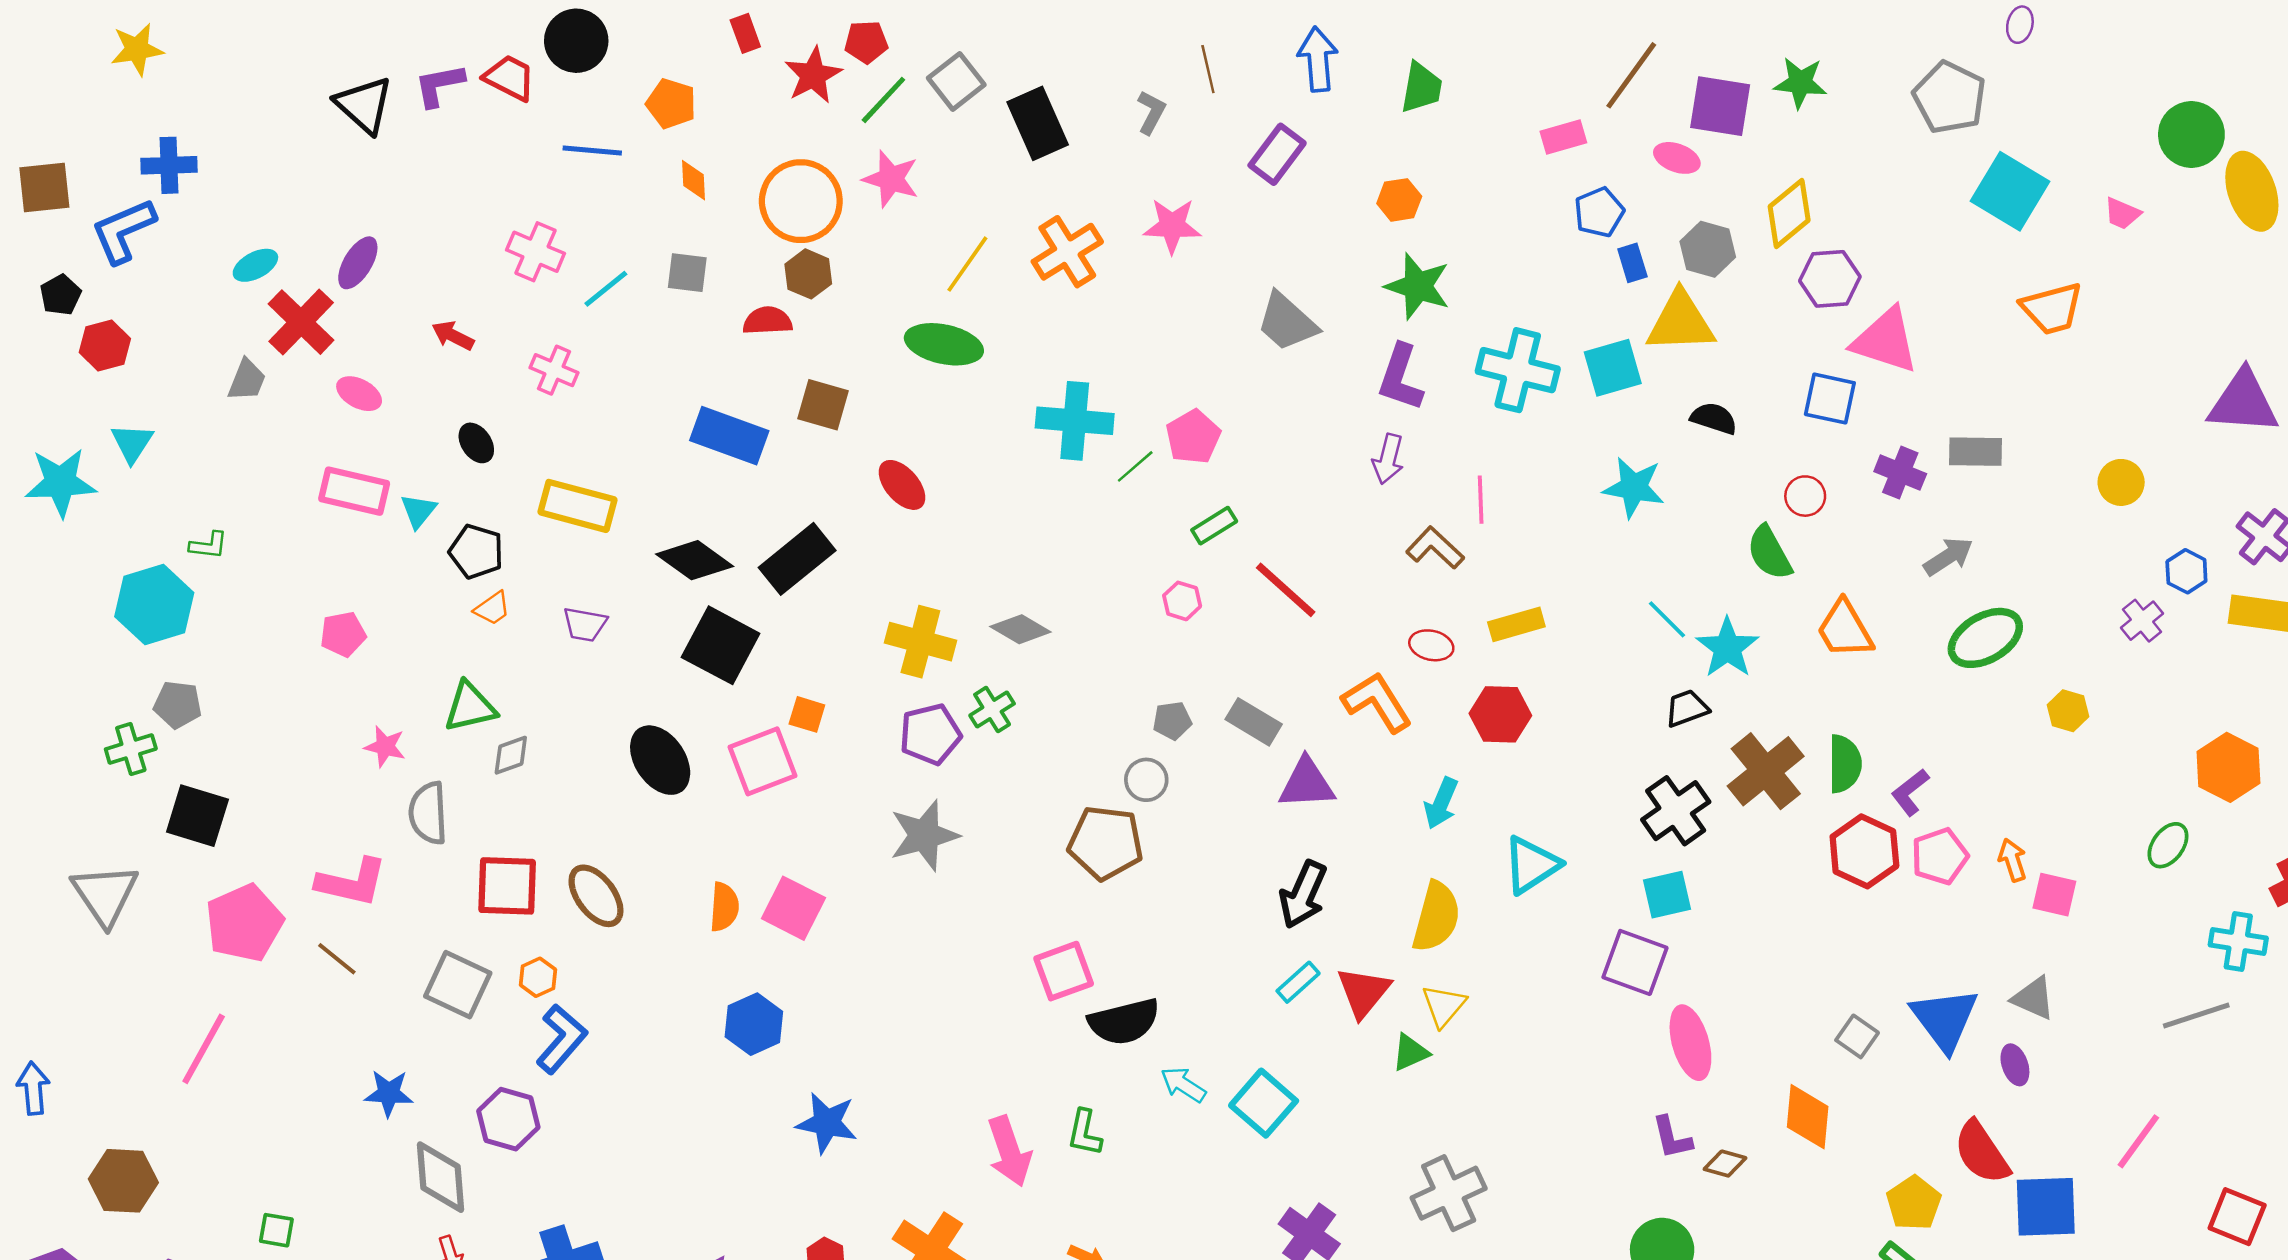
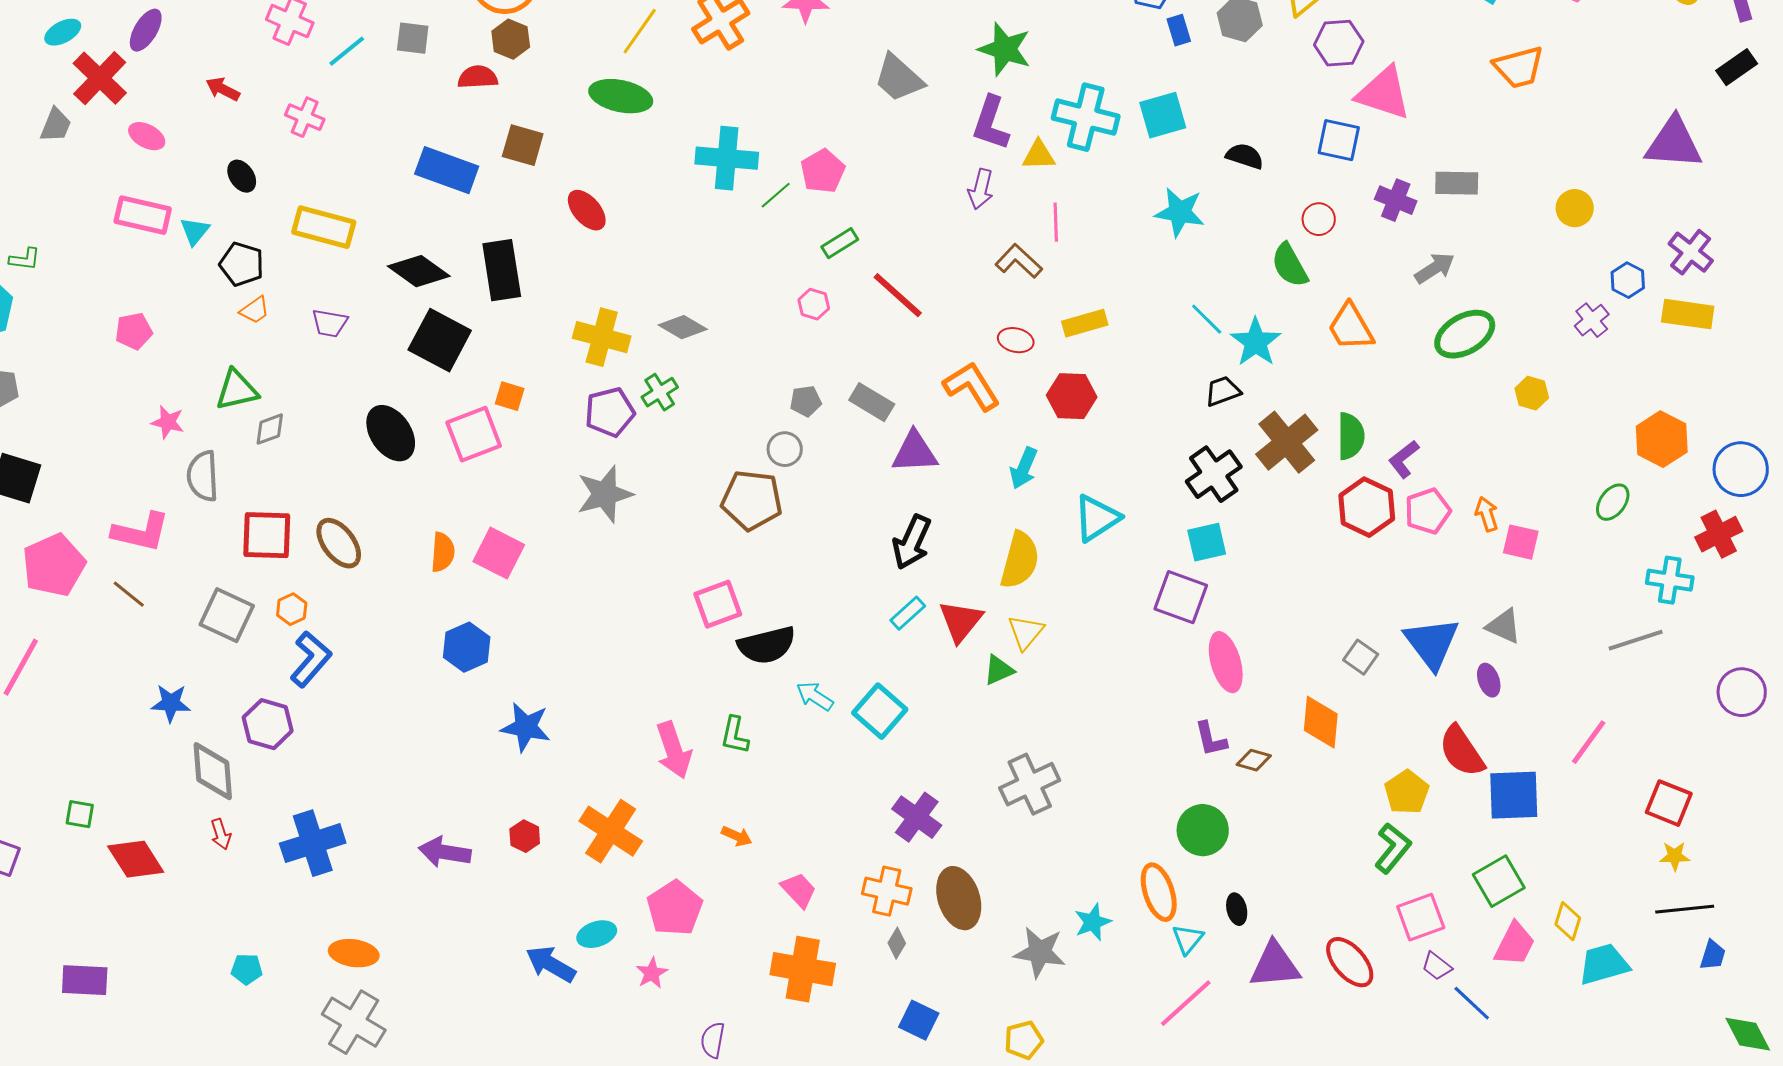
yellow triangle: (1681, 322) -> (1039, 155), moved, size x0.6
black rectangle: (797, 559) -> (502, 270), turned -60

